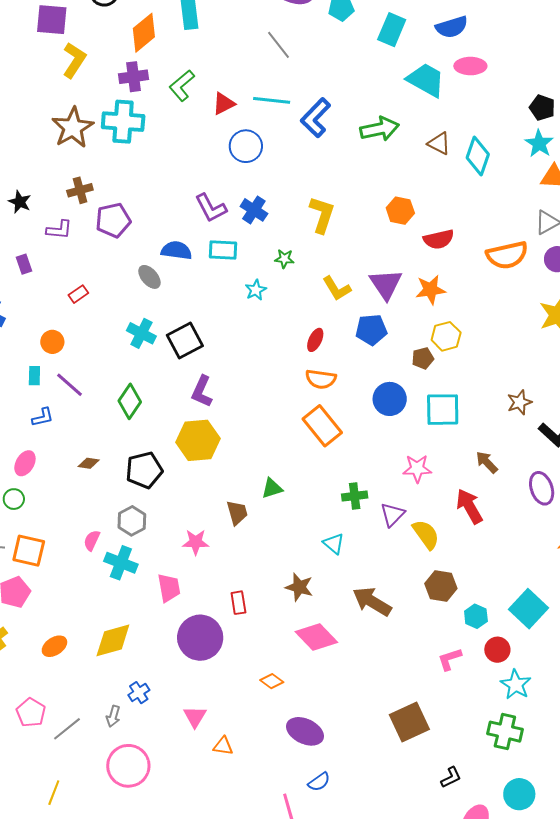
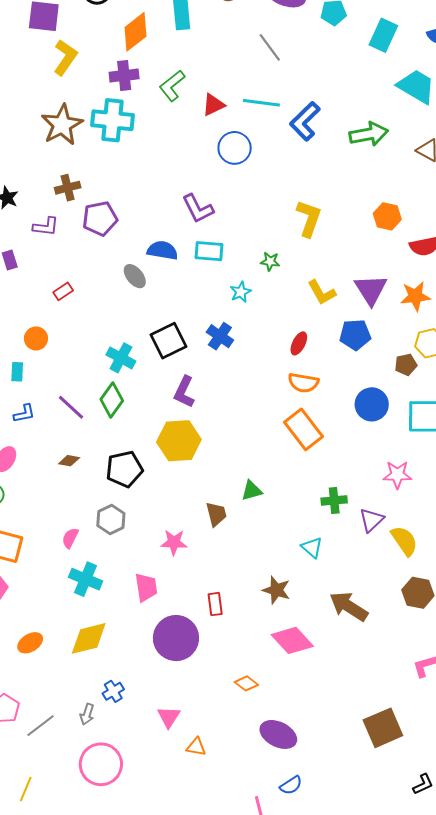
blue cross: (254, 210) -> (220, 336), moved
cyan cross: (141, 333) -> (121, 358), moved
purple line: (69, 385) -> (71, 407), moved
cyan cross: (121, 563) -> (86, 579), moved

